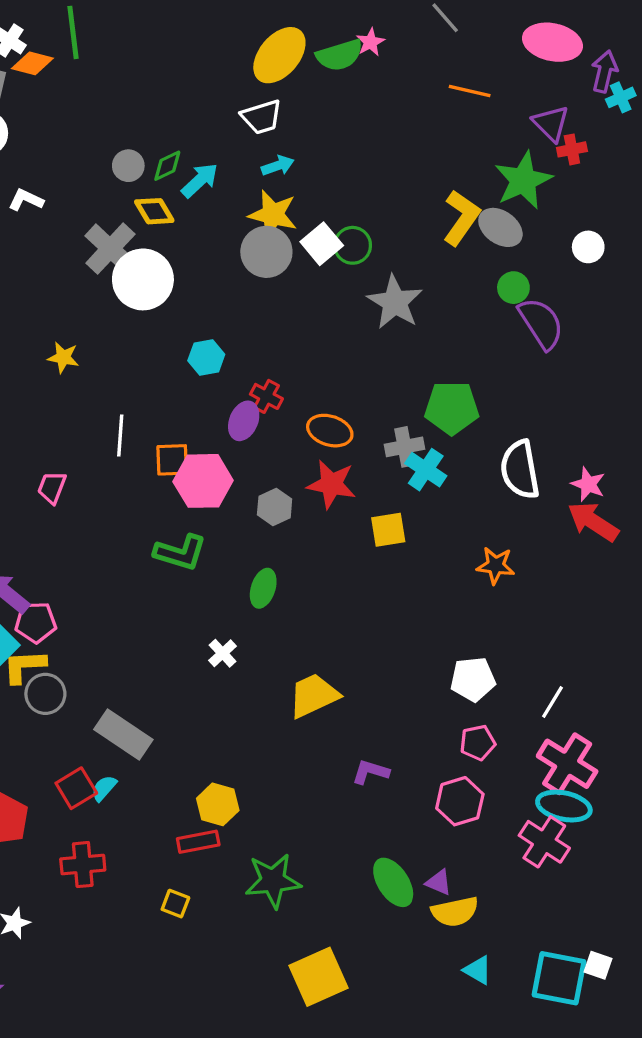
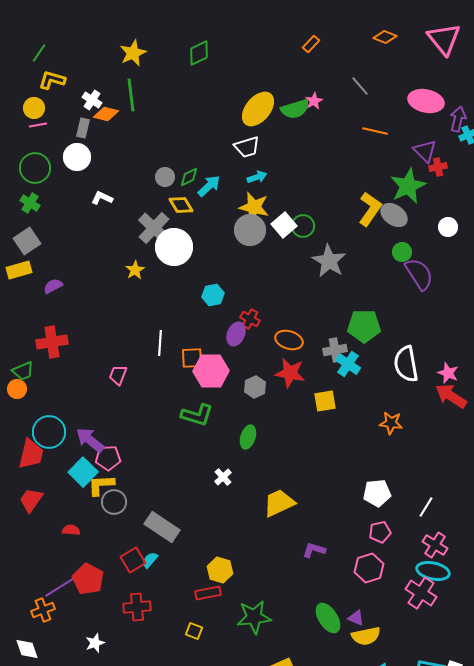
yellow star: (63, 357) -> (135, 270), moved, turned 30
pink cross: (567, 764) -> (435, 545), size x0.7

